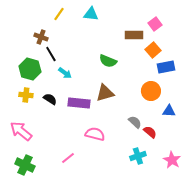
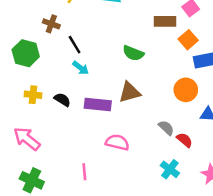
black line: (51, 54) -> (75, 45), moved
green hexagon: (30, 69) -> (26, 53), moved
cyan cross: (138, 156) -> (170, 169), turned -35
pink line: (68, 158) -> (84, 172), turned -56

